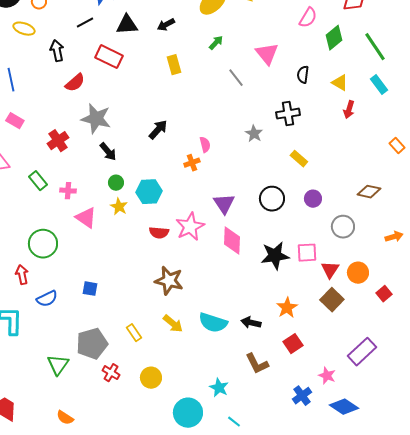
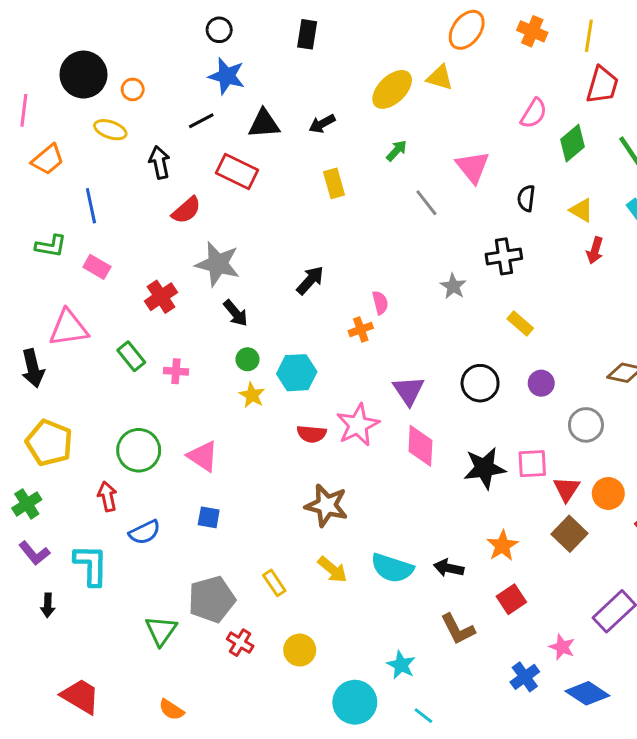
pink triangle: (86, 218) -> (203, 456), moved

